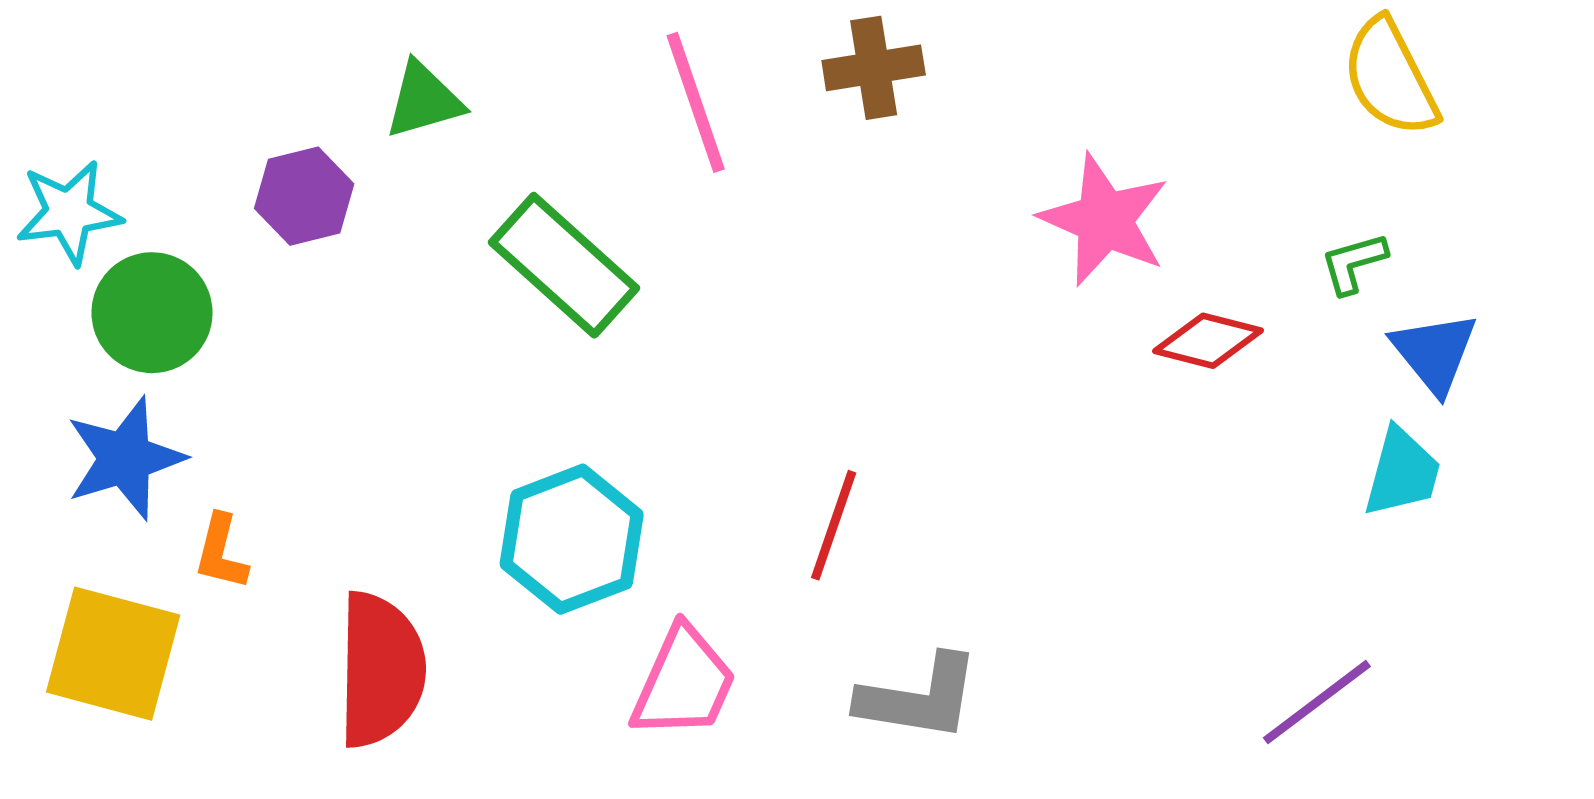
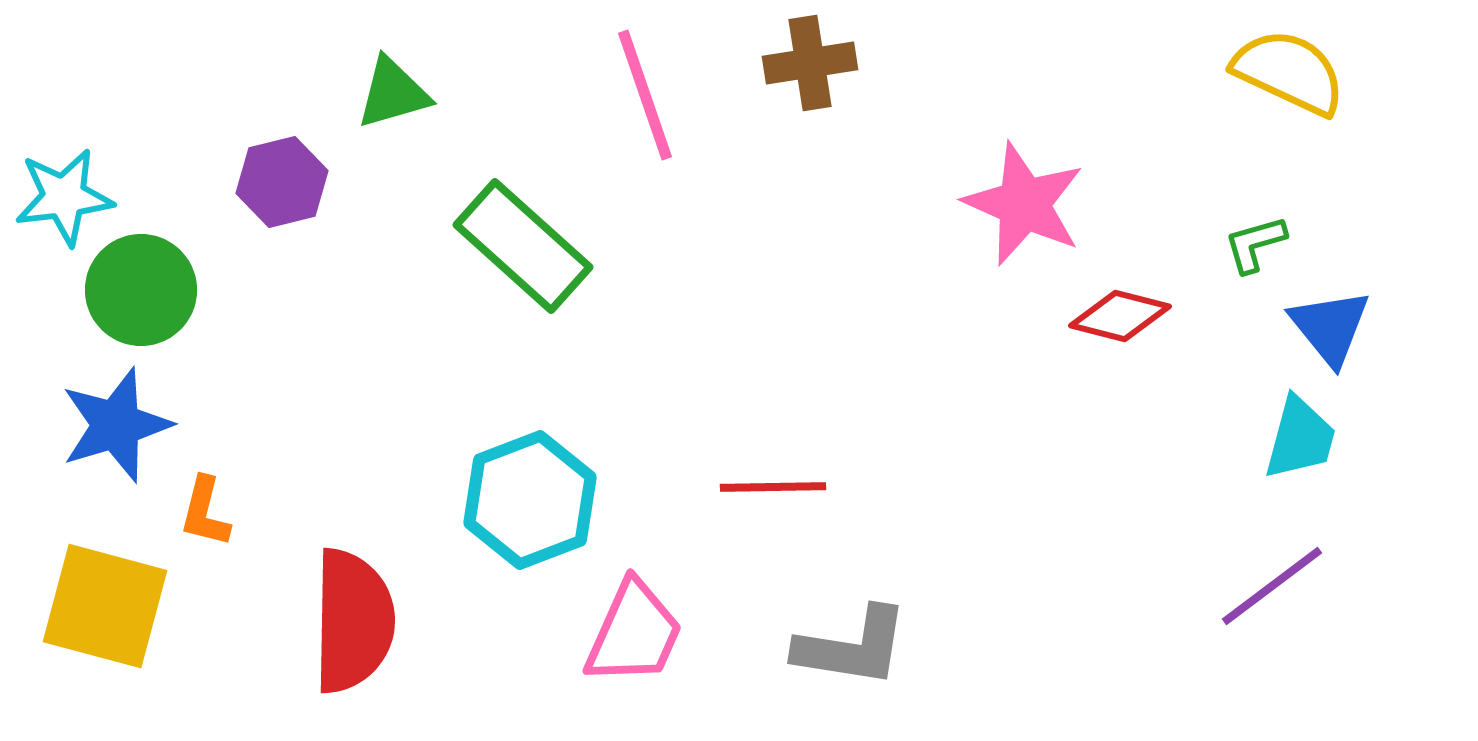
yellow semicircle: (1390, 78) -> (1289, 72), turned 142
red line: (834, 525) -> (773, 487), turned 70
purple line: (1317, 702) -> (1272, 586), moved

